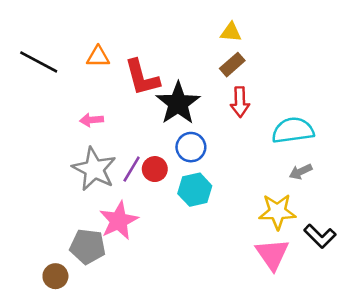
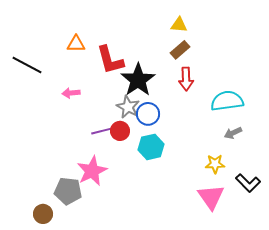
black line: (39, 62) -> (27, 65), moved
gray star: (94, 169) -> (128, 107), moved, size x0.7
purple line: (132, 169) -> (102, 131), turned 45
yellow star: (277, 212) -> (215, 164), size x0.7

